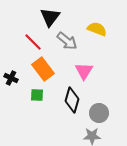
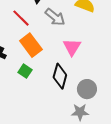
green square: (37, 95) -> (25, 71), turned 32

